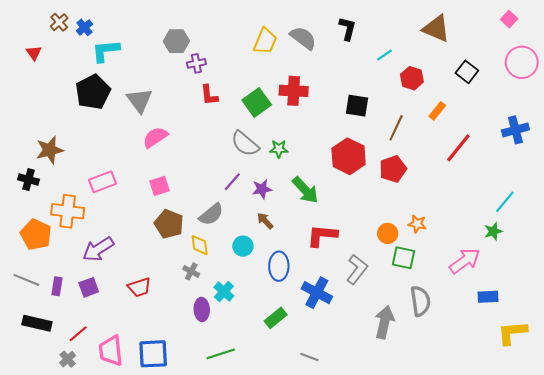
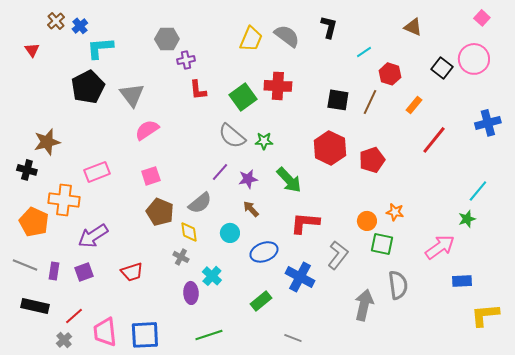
brown triangle: (436, 29) -> (413, 27), size x0.7
pink circle: (522, 62) -> (474, 59), moved
brown line: (396, 128) -> (370, 102), moved
blue ellipse: (279, 266) -> (264, 252), turned 68

